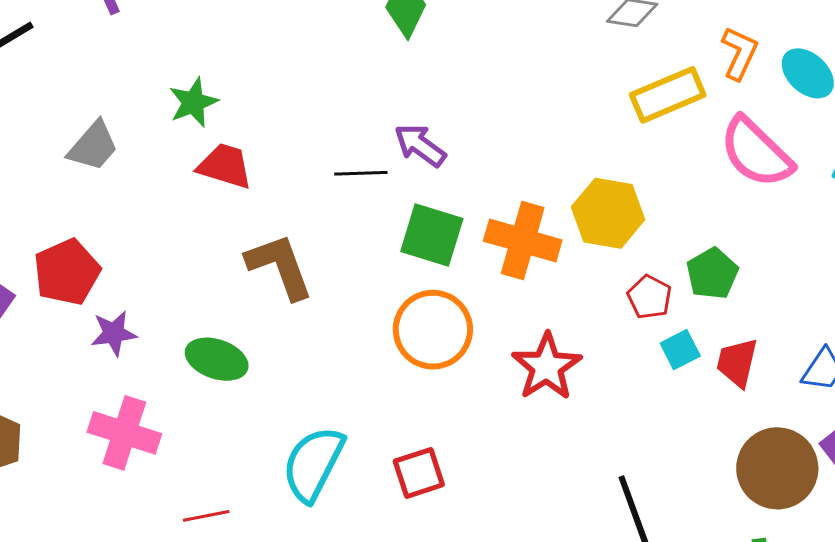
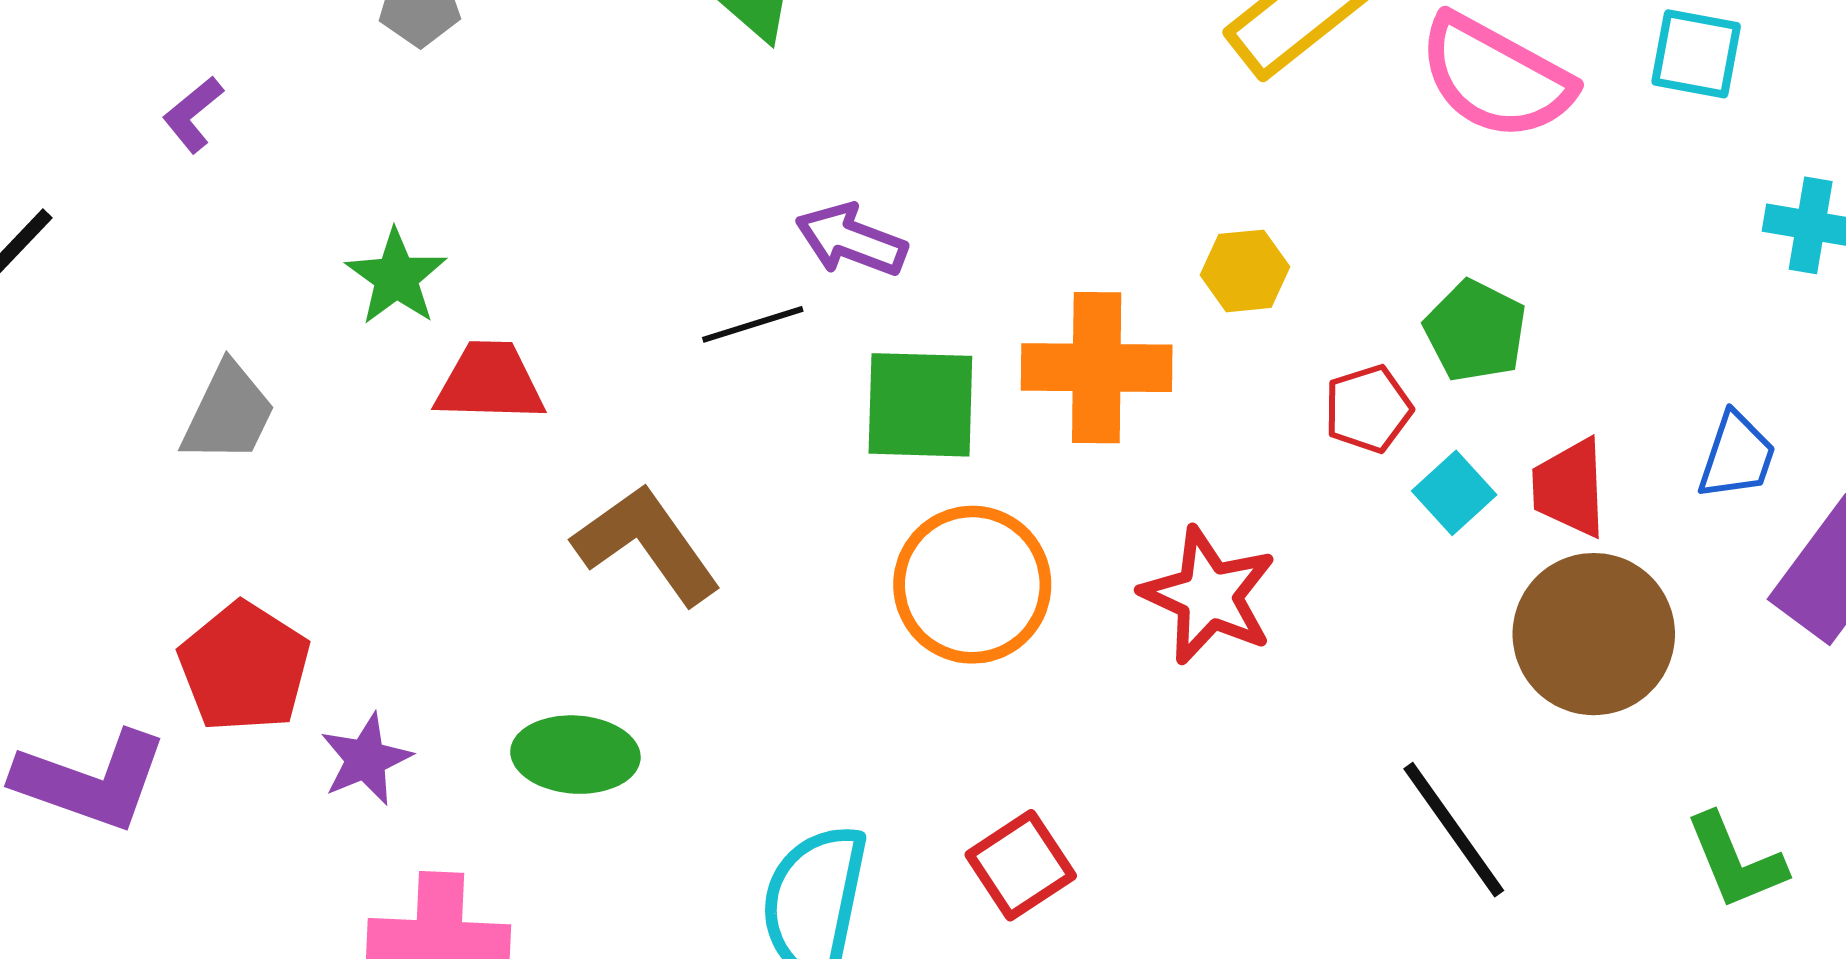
yellow hexagon: (608, 213) -> (1245, 271), size x0.6
red pentagon: (649, 297) -> (1368, 409), turned -30
brown circle: (777, 468) -> (1594, 634), moved

